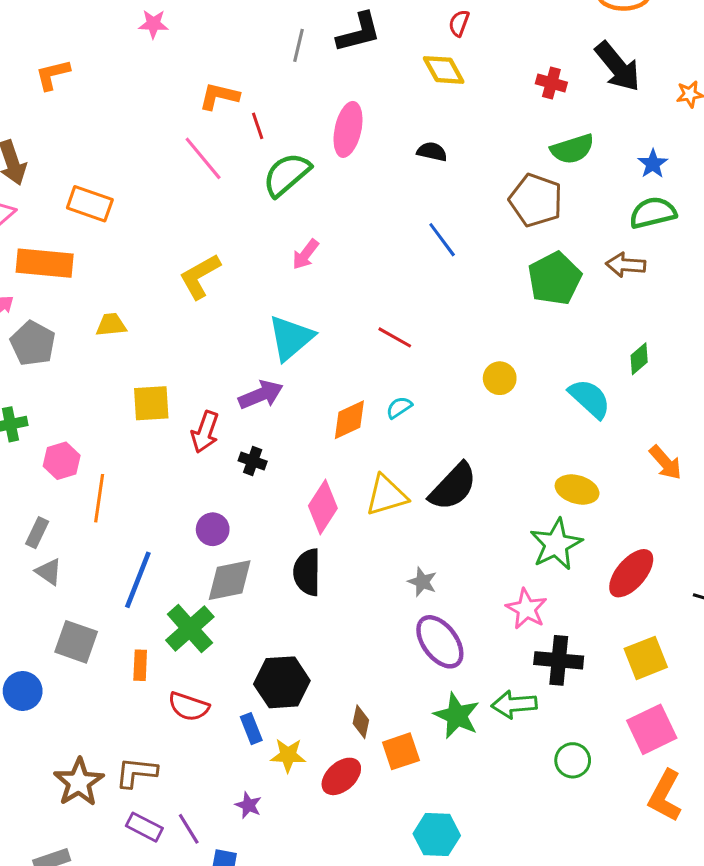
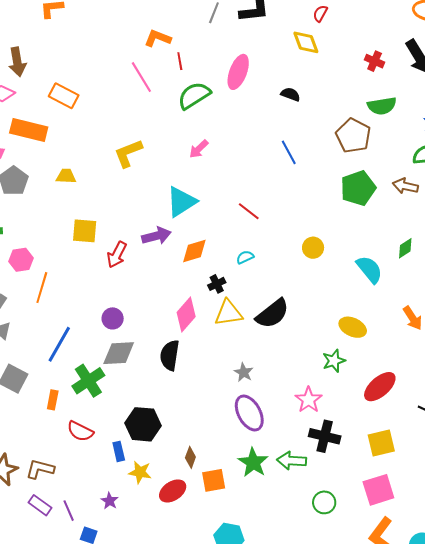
orange diamond: (349, 420) -> (194, 251), moved
black cross: (253, 461) -> (217, 284), moved, turned 36
green star: (556, 544) -> (334, 361), size x0.7

